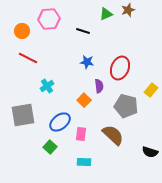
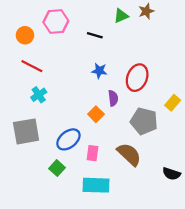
cyan cross: (47, 86) -> (39, 95), moved
cyan rectangle: (84, 162) -> (96, 185), size x1.6

